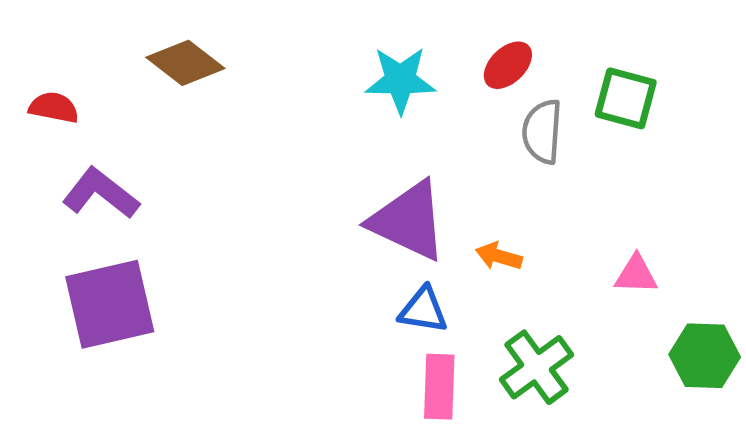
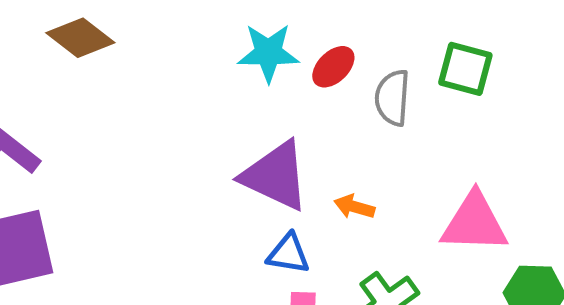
red ellipse: (508, 65) -> (333, 67), moved
pink triangle: (636, 275) -> (474, 223), size x1.8

